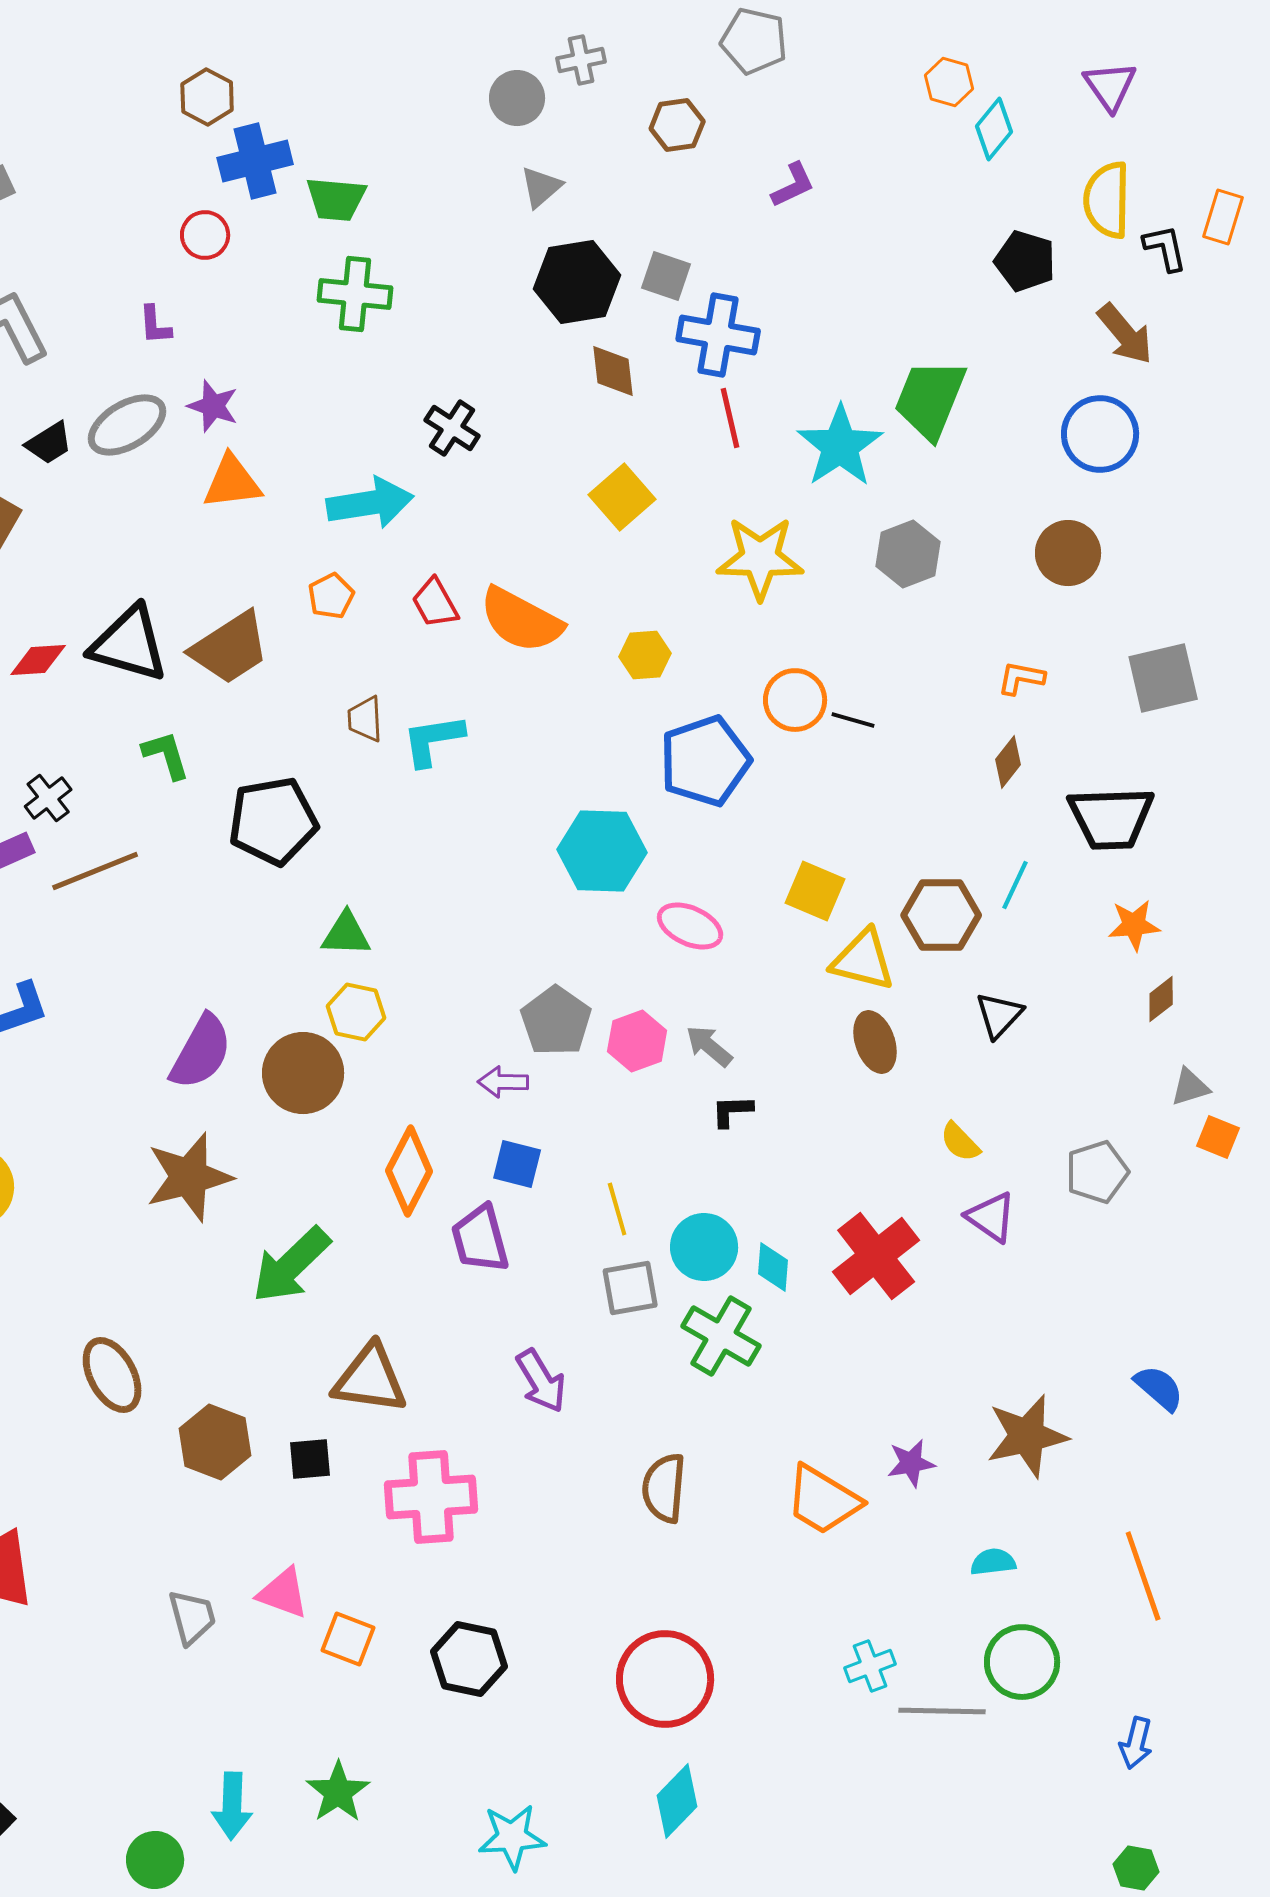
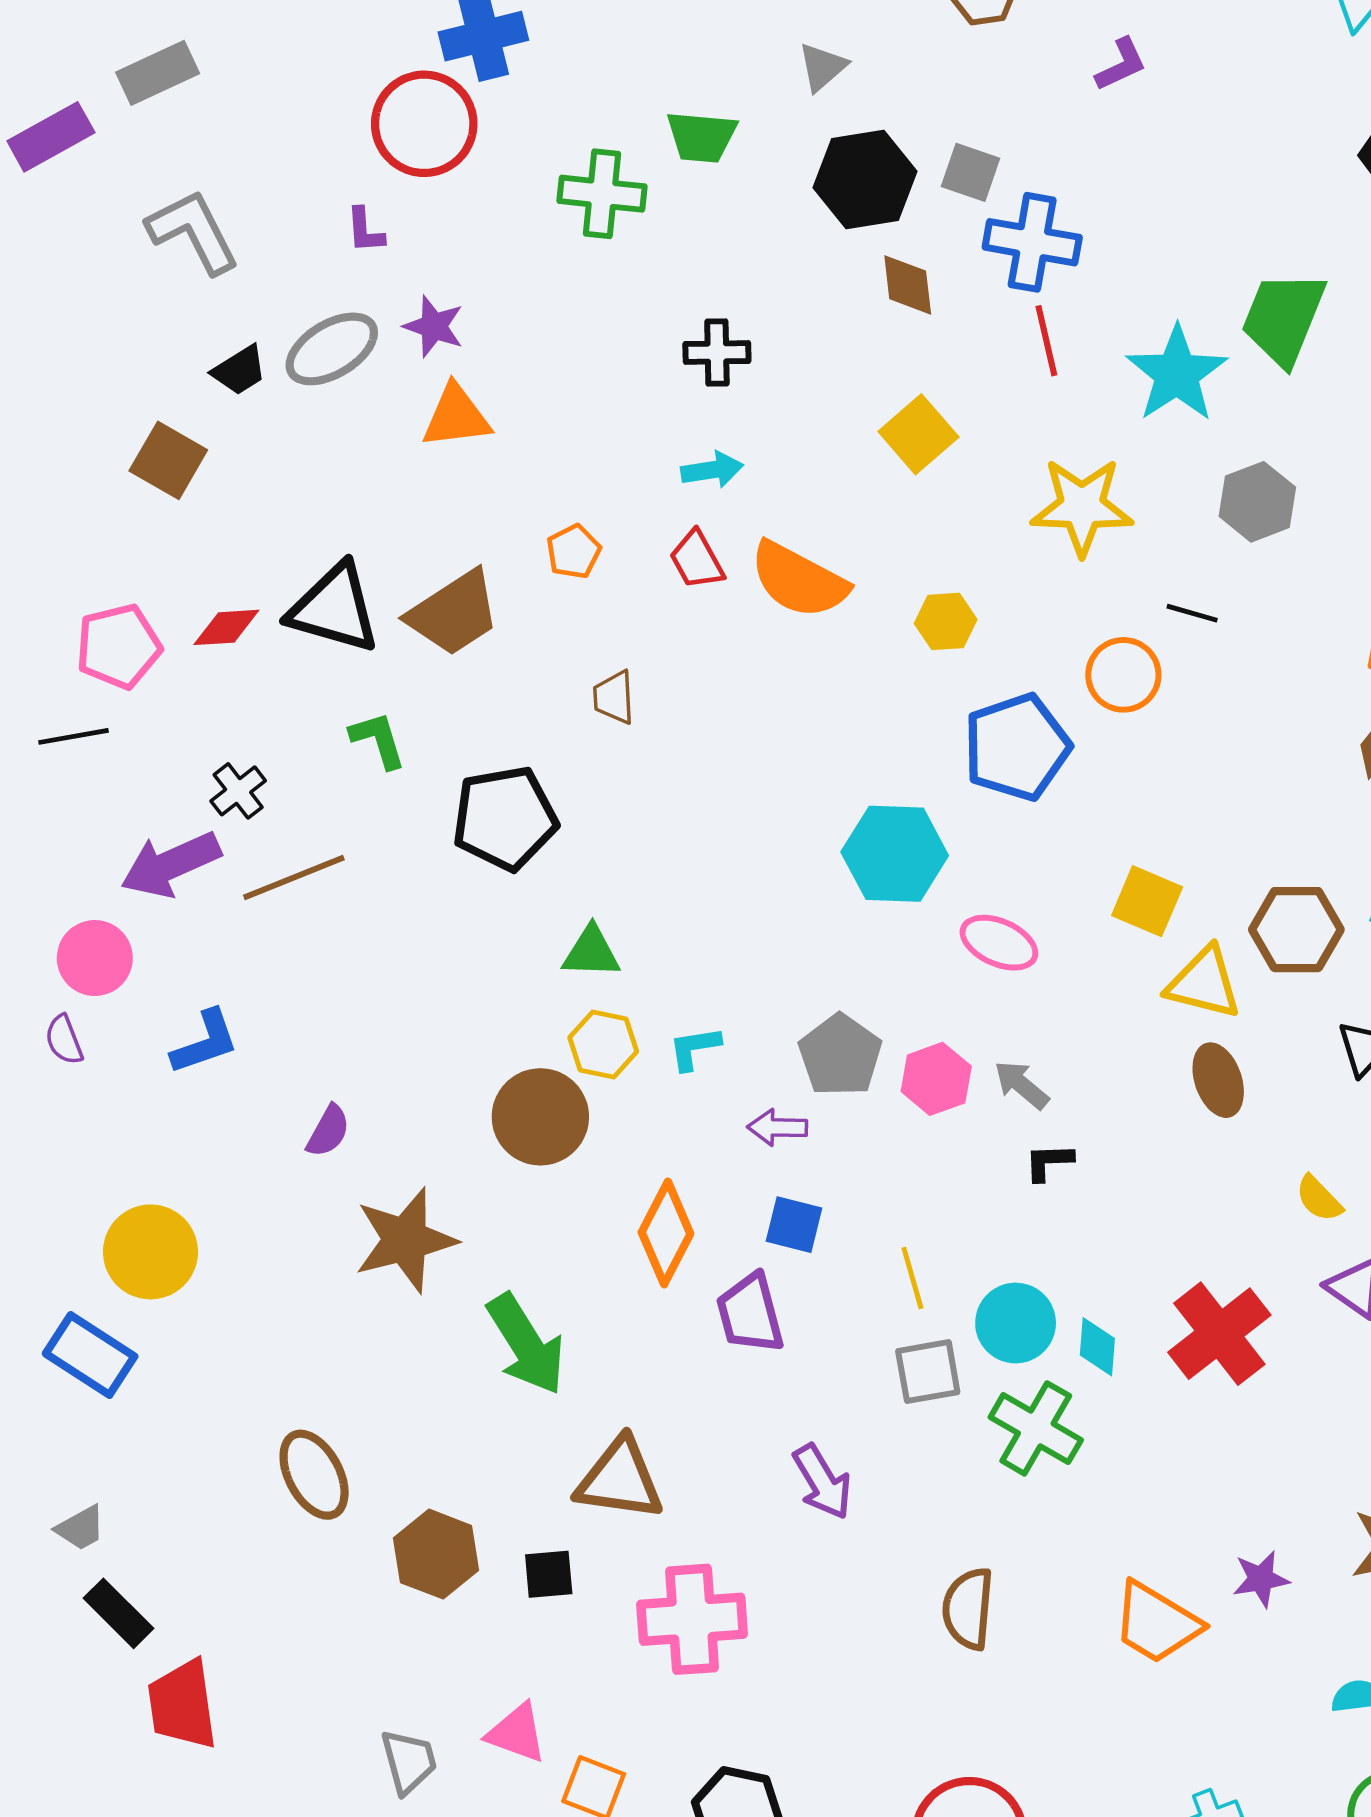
green trapezoid: (336, 199) -> (702, 137), moved
red circle: (205, 235) -> (424, 124), size x1.8
black cross: (452, 428) -> (717, 352), turned -34
cyan arrow: (370, 503) -> (712, 470), moved, size x0.6
black line: (853, 720) -> (1192, 613), moved
cyan L-shape: (433, 740) -> (694, 1048), moved, size x0.7
purple semicircle: (201, 1052) -> (328, 1131), moved, size x0.6
green arrow: (291, 1265) -> (526, 1344), turned -78

